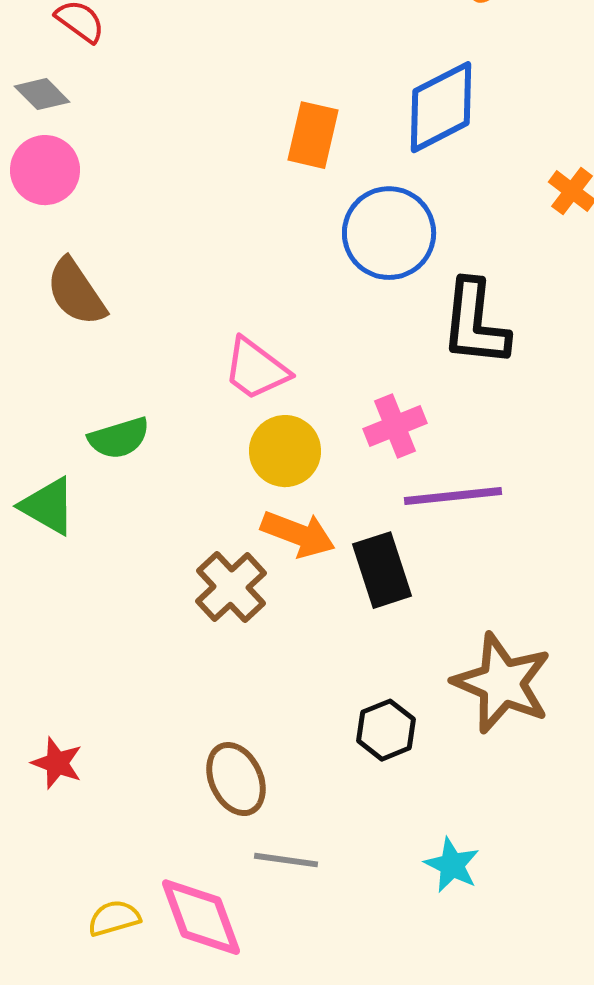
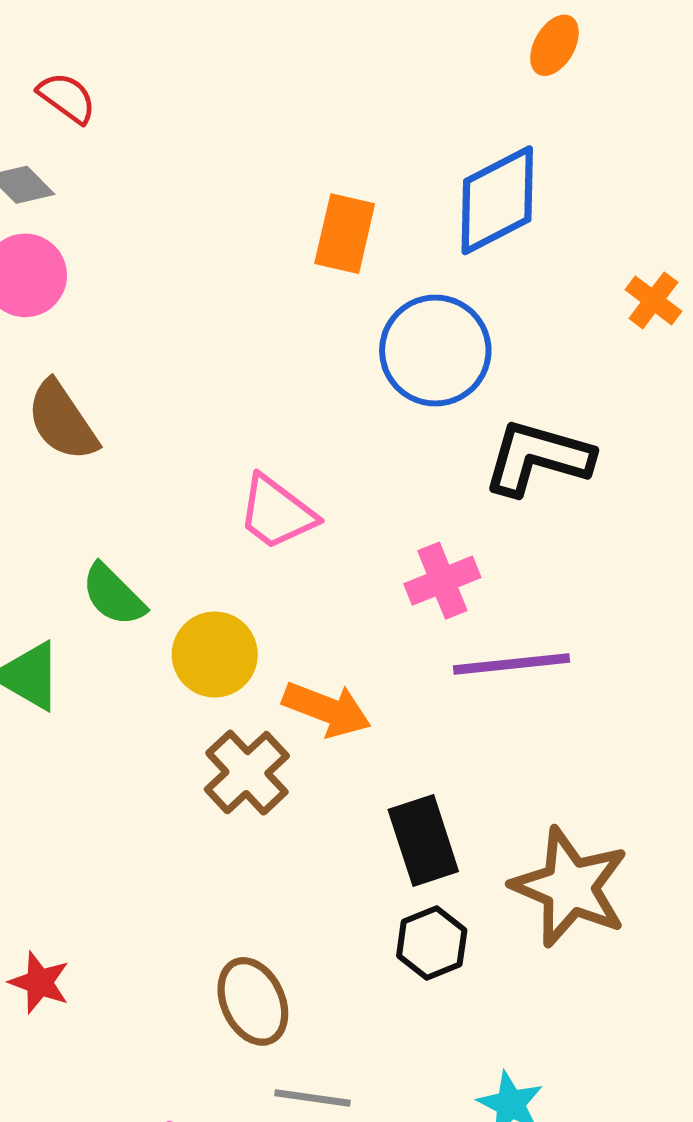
black L-shape: (475, 323) -> (538, 458), turned 100
green semicircle: (119, 438) -> (113, 595), turned 62
yellow circle: (285, 451) -> (215, 655), moved
black rectangle: (382, 570) -> (423, 840), moved

